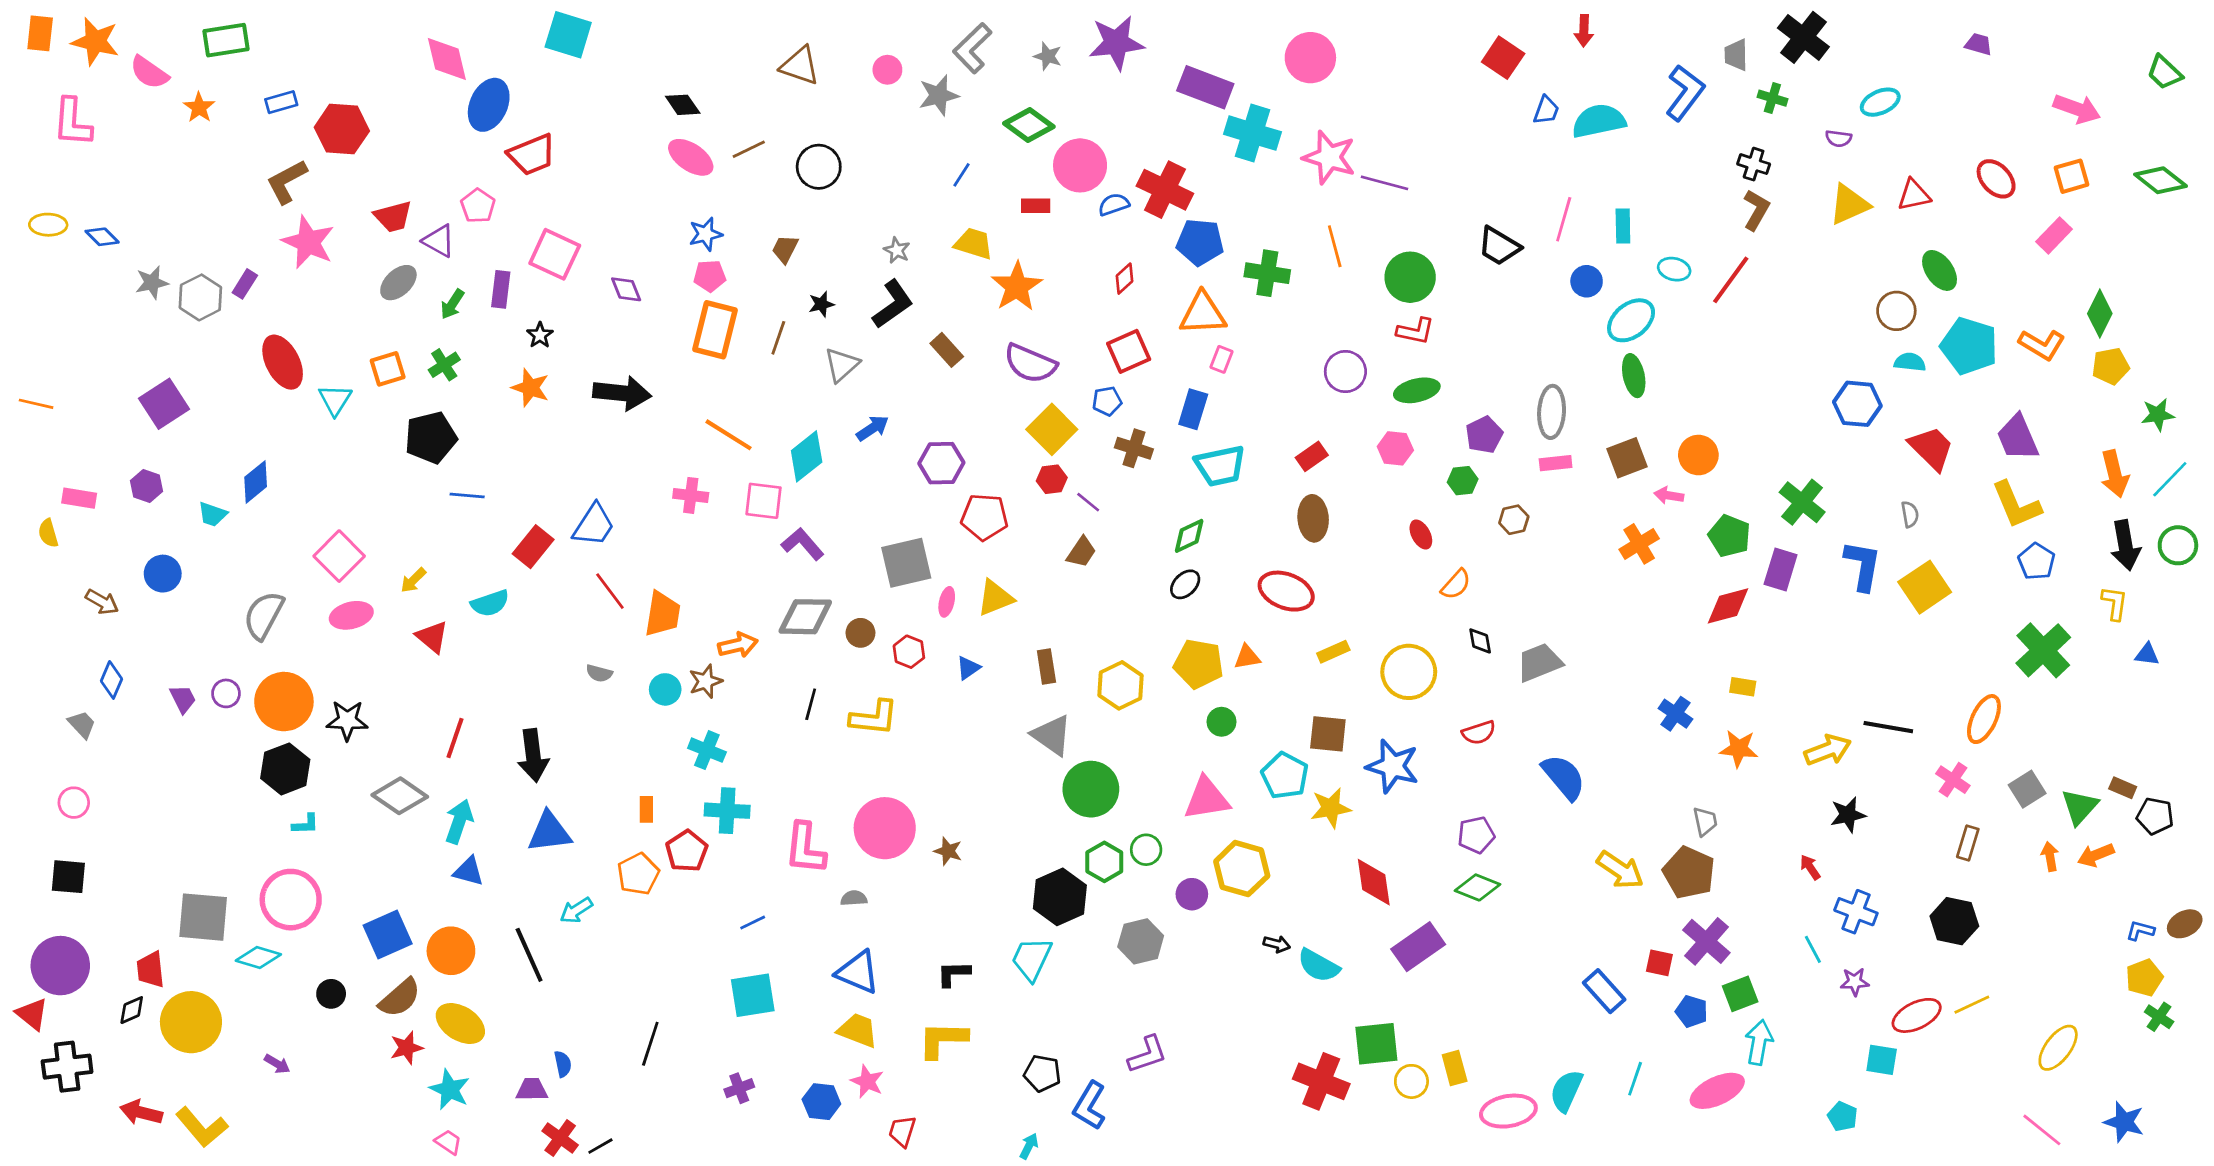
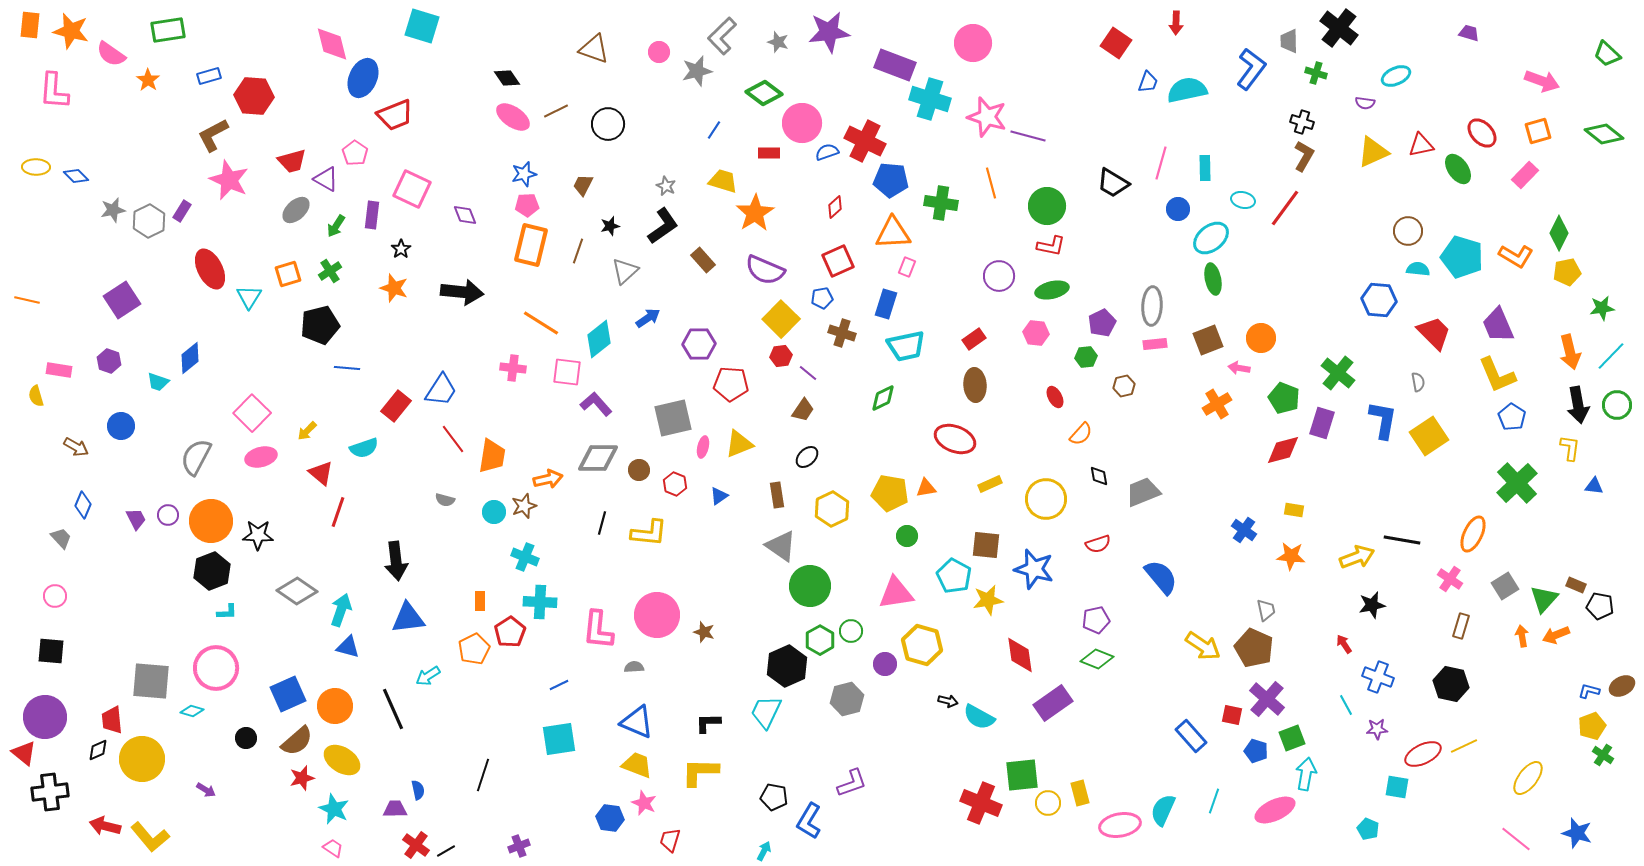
green ellipse: (1940, 270) -> (1458, 169), moved
black ellipse: (1185, 584) -> (807, 457), moved
red line: (455, 738) -> (338, 512), moved
cyan diamond: (258, 957) -> (192, 711), size x0.7
purple cross: (739, 1088) -> (519, 846), moved

